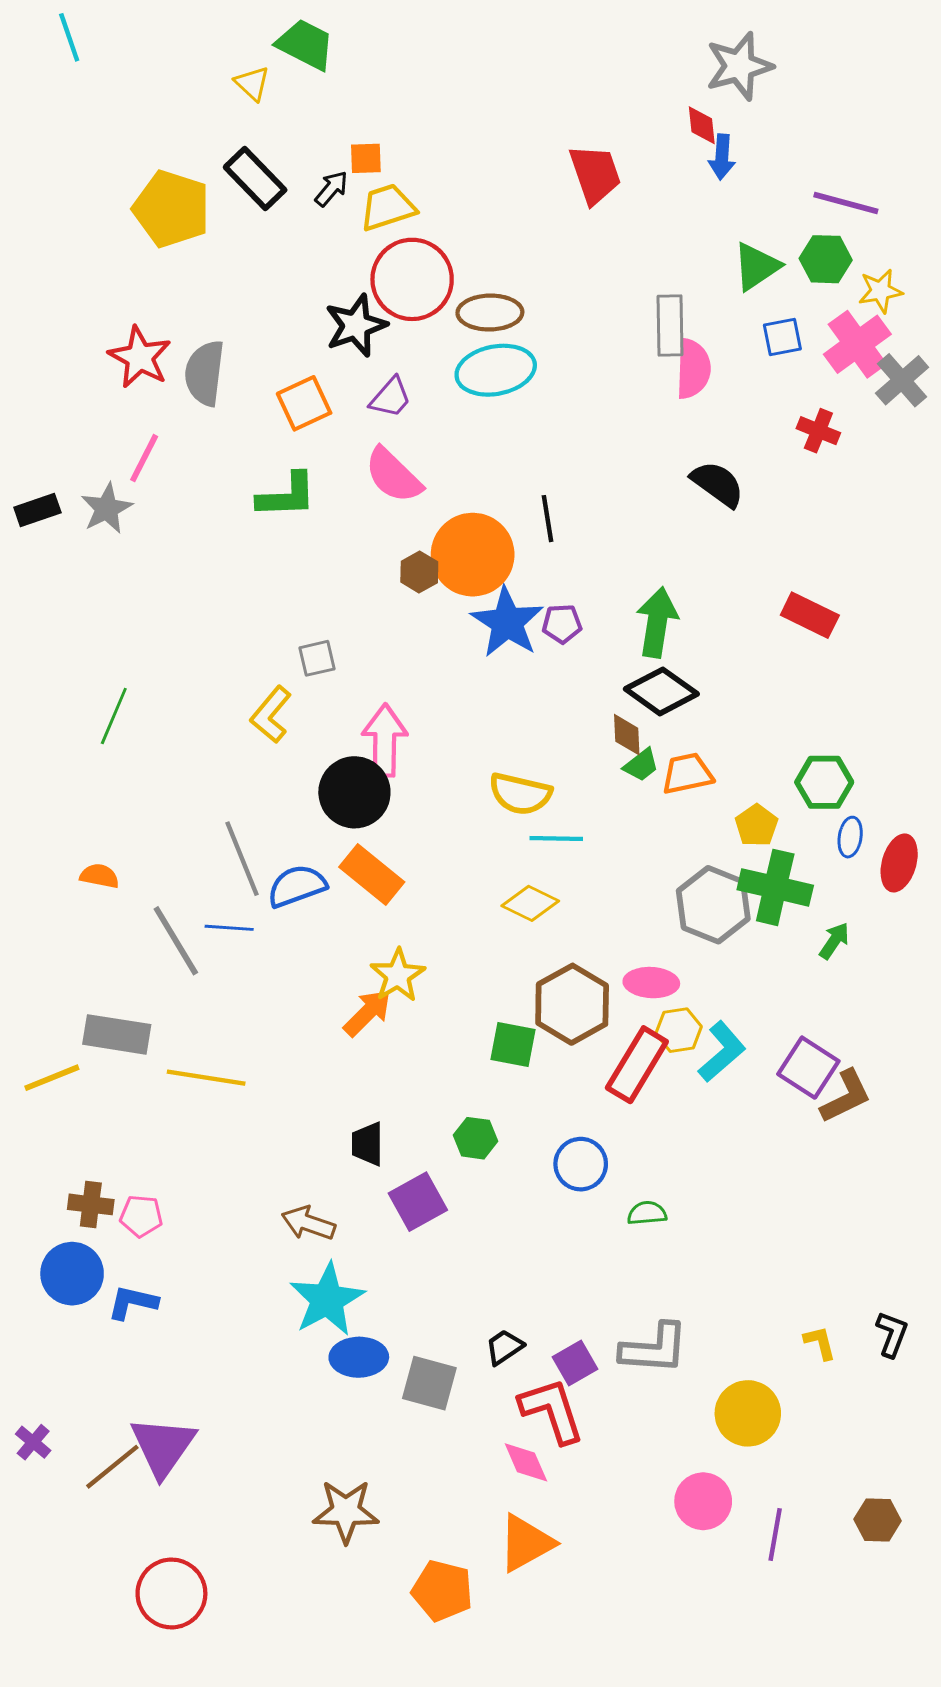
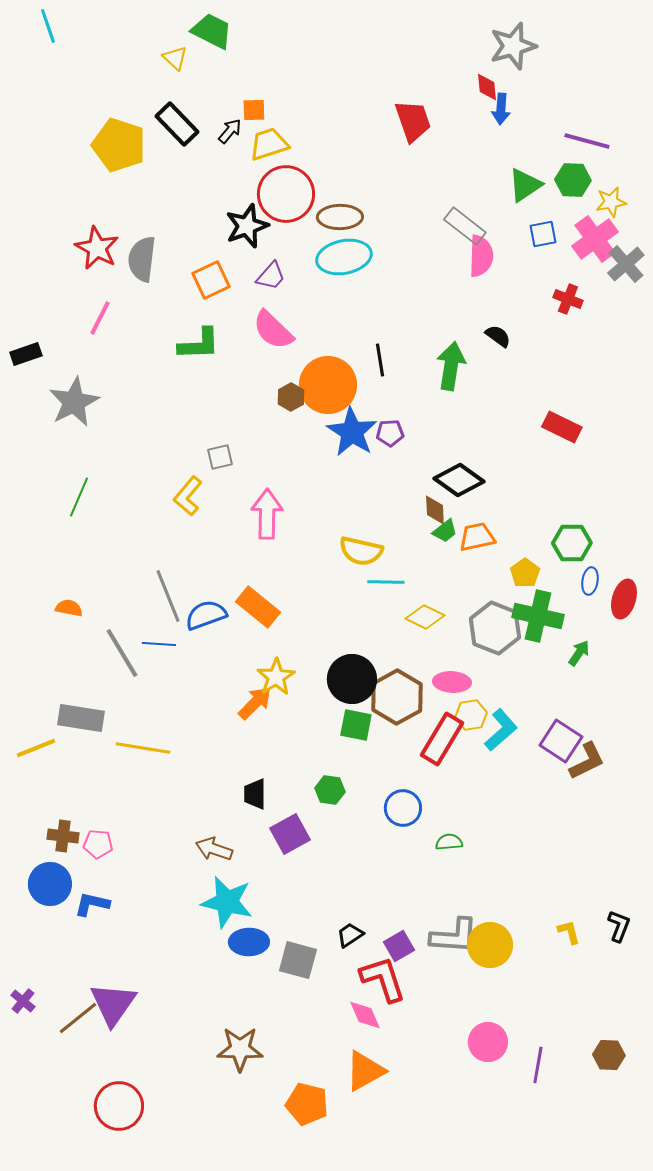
gray rectangle: (670, 325) -> (465, 226), turned -51
black semicircle: (718, 484) -> (498, 336), size x0.7
gray star: (107, 508) -> (74, 402), moved, size x1.4
green arrow: (657, 622) -> (451, 366), moved
black circle: (354, 792) -> (352, 679), moved
yellow diamond: (530, 903) -> (425, 617), moved
cyan star: (327, 1300) -> (227, 902), turned -30
yellow circle: (748, 1413) -> (490, 945), moved

